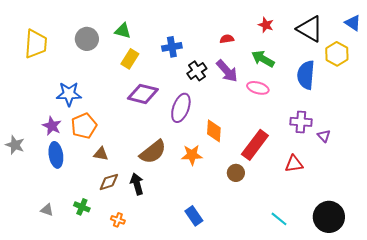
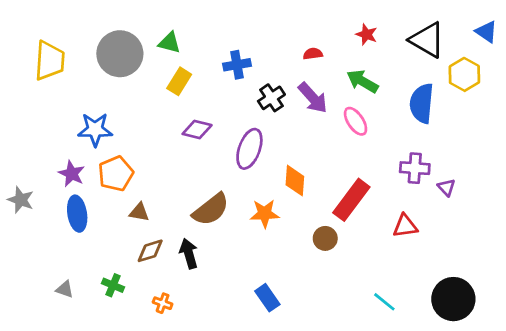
gray circle: (87, 39) -> (120, 54), size x1.4
pink ellipse: (258, 88) -> (356, 121), turned 40
purple diamond: (143, 94) -> (197, 130), size x0.7

